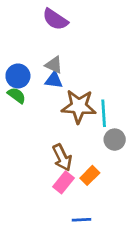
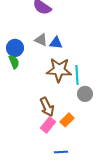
blue triangle: (54, 80) -> (56, 43), moved
green semicircle: (17, 95) -> (14, 62), turned 32

